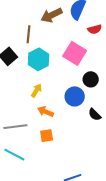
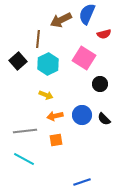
yellow arrow: (36, 90) -> (46, 95), turned 80
blue circle: (75, 96) -> (82, 115), moved
orange arrow: (46, 112) -> (55, 116), turned -35

